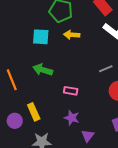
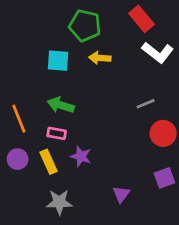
pink rectangle: (71, 91) -> (57, 133), moved
purple star: (72, 118) -> (81, 156), moved
purple circle: (15, 121) -> (18, 159), moved

